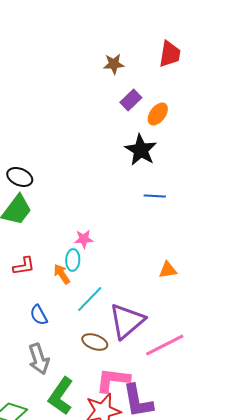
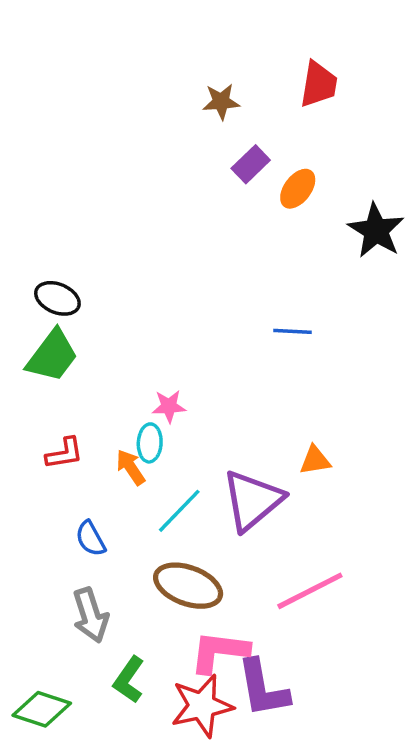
black star: (141, 150) -> (376, 230), moved
purple triangle: (127, 321) -> (252, 500), moved
brown ellipse: (95, 342) -> (188, 586), size x1.5
green L-shape: (61, 396) -> (129, 680), size x0.7

